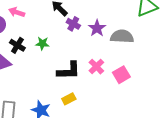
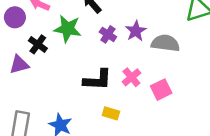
purple cross: (73, 24) -> (108, 34), moved
green star: (42, 43) -> (68, 29), moved, size x1.6
yellow rectangle: (69, 99) -> (111, 113), moved, turned 40

